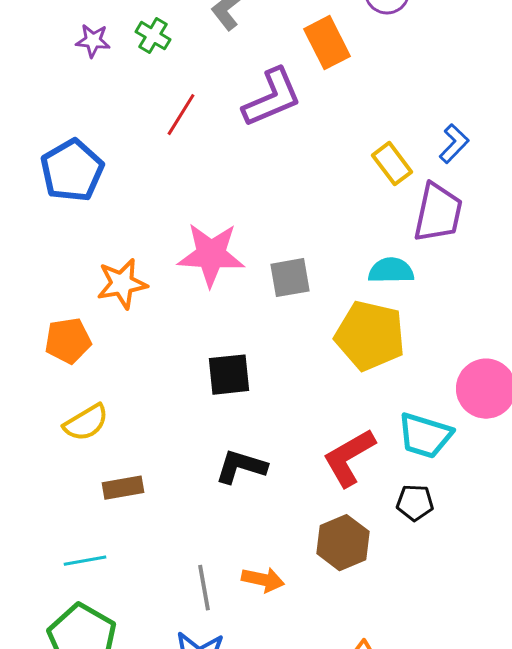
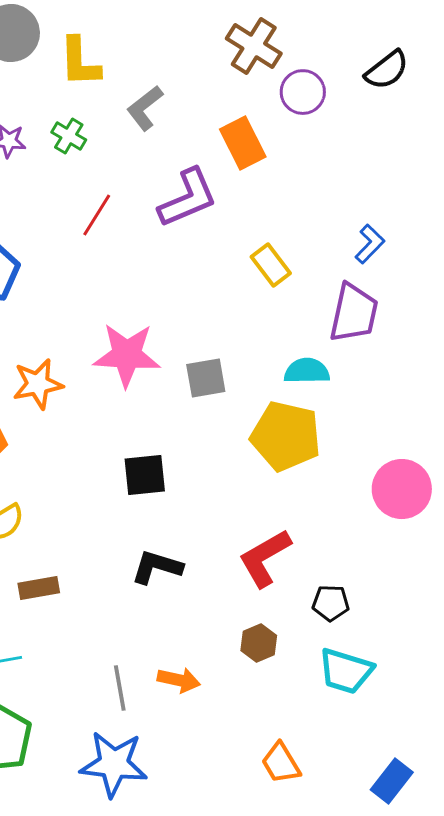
yellow rectangle: (392, 164) -> (271, 265), moved
cyan trapezoid: (425, 436) -> (346, 671), moved
brown hexagon: (343, 543) -> (259, 643), size x0.7

